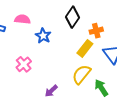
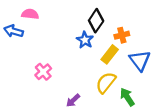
pink semicircle: (22, 19) -> (30, 14), moved
blue star: (43, 36) -> (85, 40), moved

